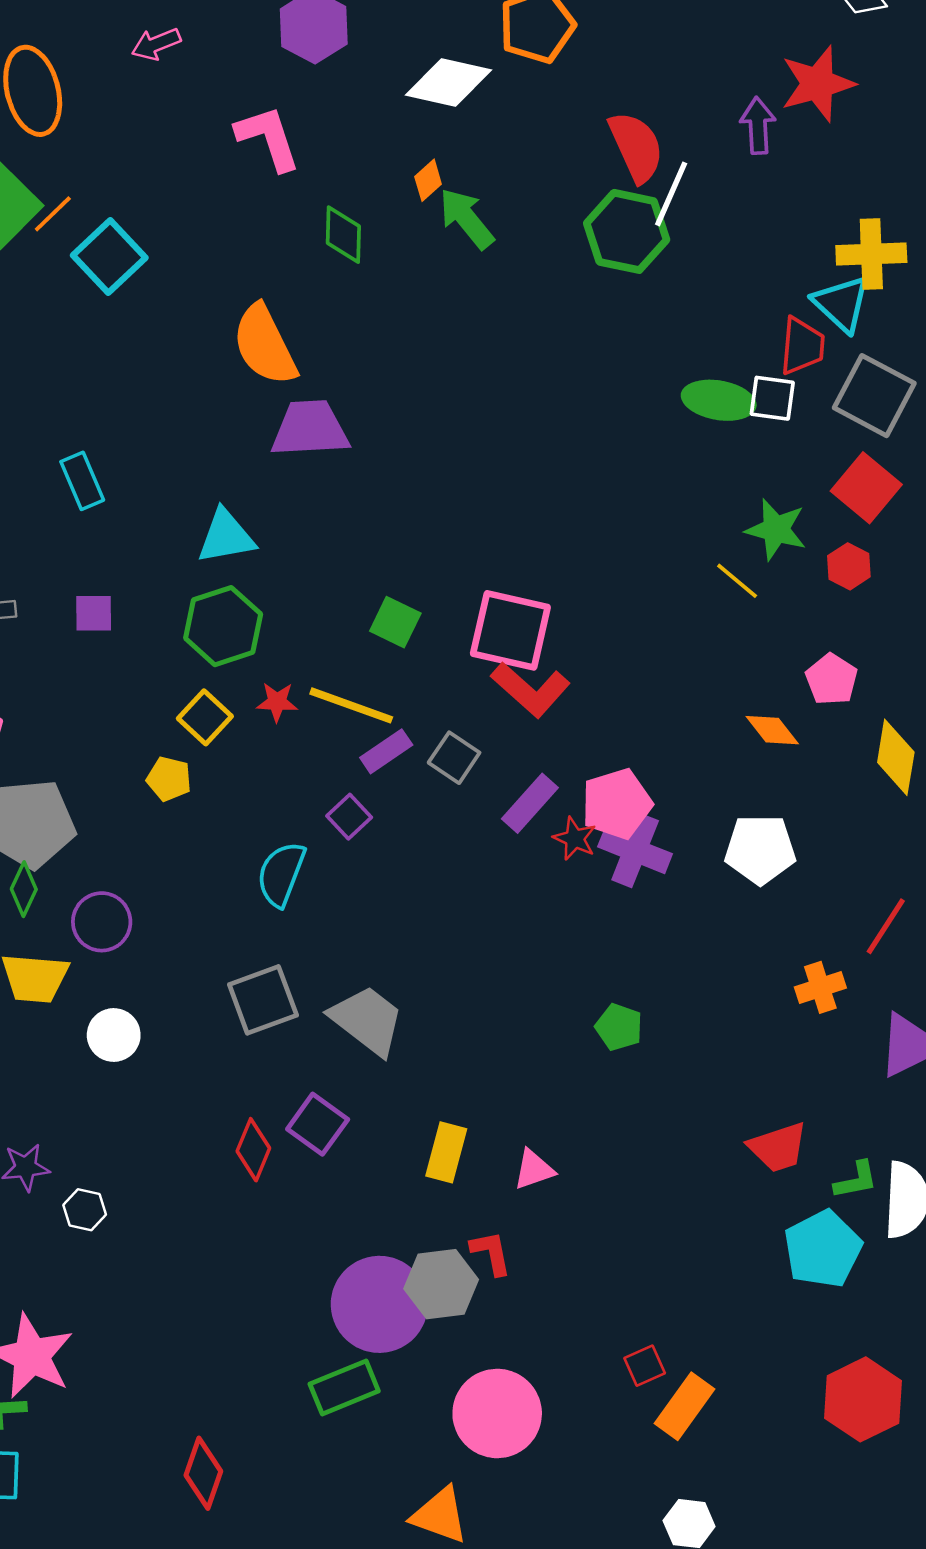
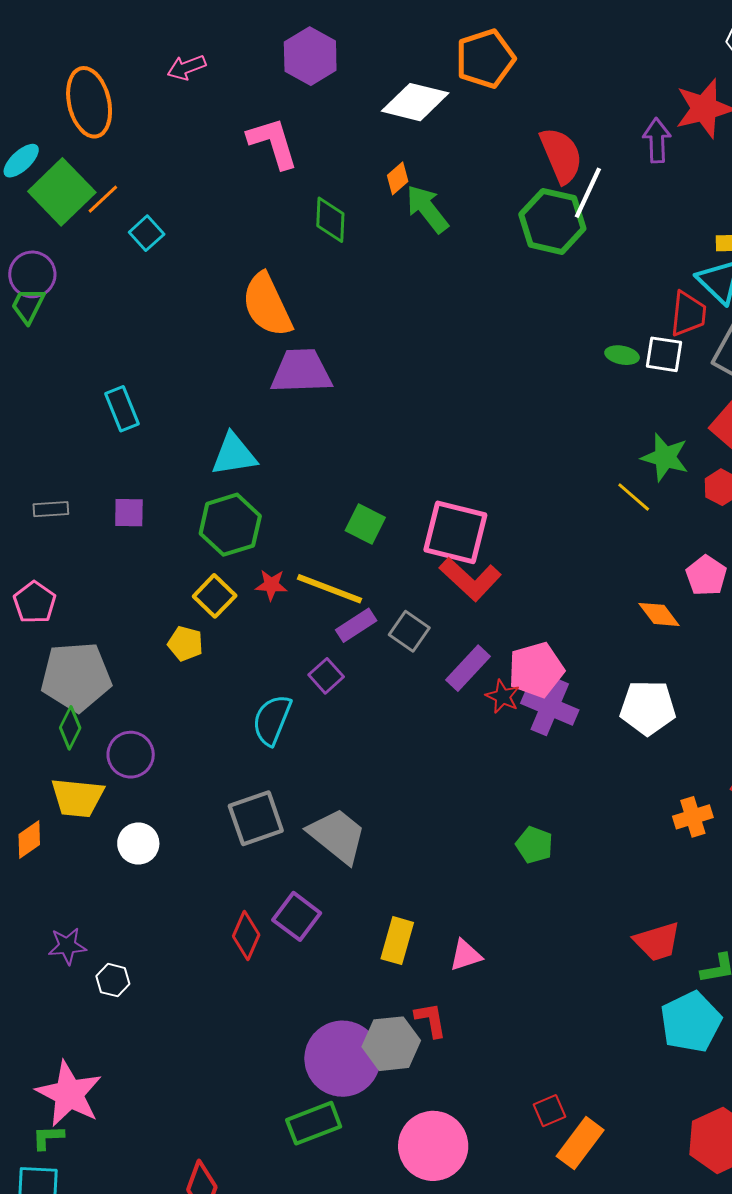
cyan square: (109, 256) -> (147, 233), size x0.6
green ellipse: (719, 400) -> (622, 355), size x0.6

